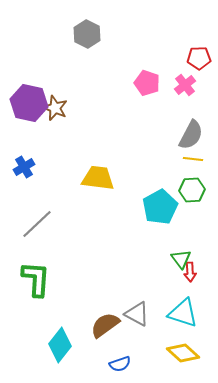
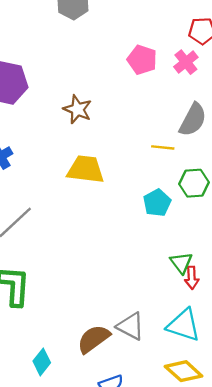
brown star: (55, 108) -> (77, 109), moved
yellow line: (193, 159) -> (163, 147), moved
cyan pentagon: (160, 207) -> (157, 203), size x0.7
cyan diamond: (60, 345) -> (42, 362), size x0.7

